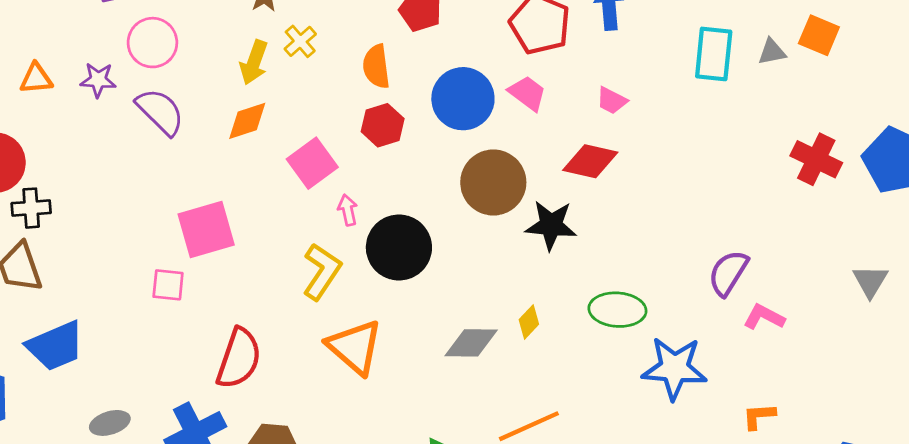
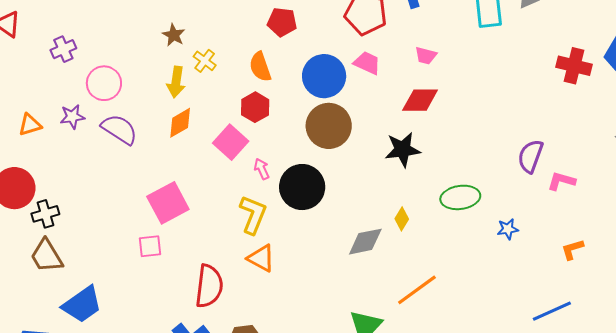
red hexagon: (383, 125) -> (255, 107), moved
brown circle: (493, 182) -> (329, 126), moved
orange triangle: (355, 347) -> (261, 258), moved, size x0.7
blue star: (674, 368) -> (508, 229), size x0.5

